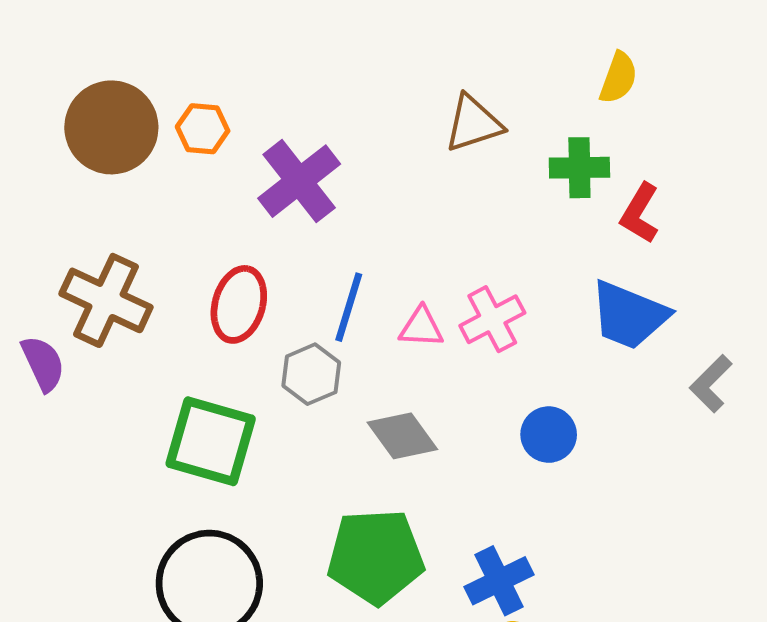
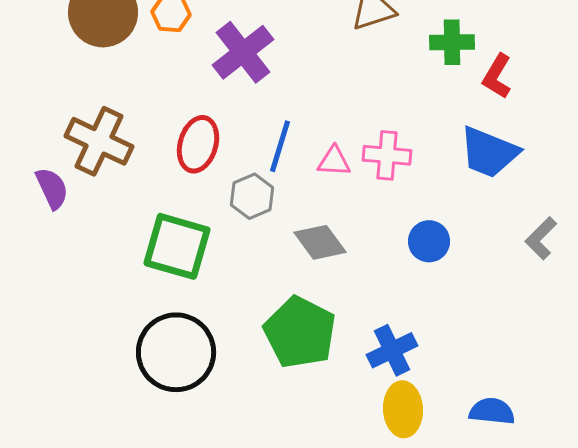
pink cross: (492, 319) -> (387, 155), turned 33
gray L-shape: (711, 384) -> (541, 238), moved
green pentagon: (376, 557) -> (300, 332), turned 30

